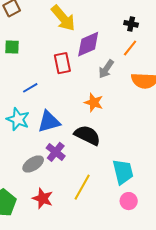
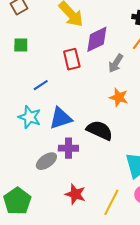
orange star: (94, 102) -> (119, 97), moved
purple cross: (56, 152) -> (68, 148), turned -36
yellow line: (82, 187) -> (111, 202), moved
red star: (43, 198) -> (75, 194), moved

